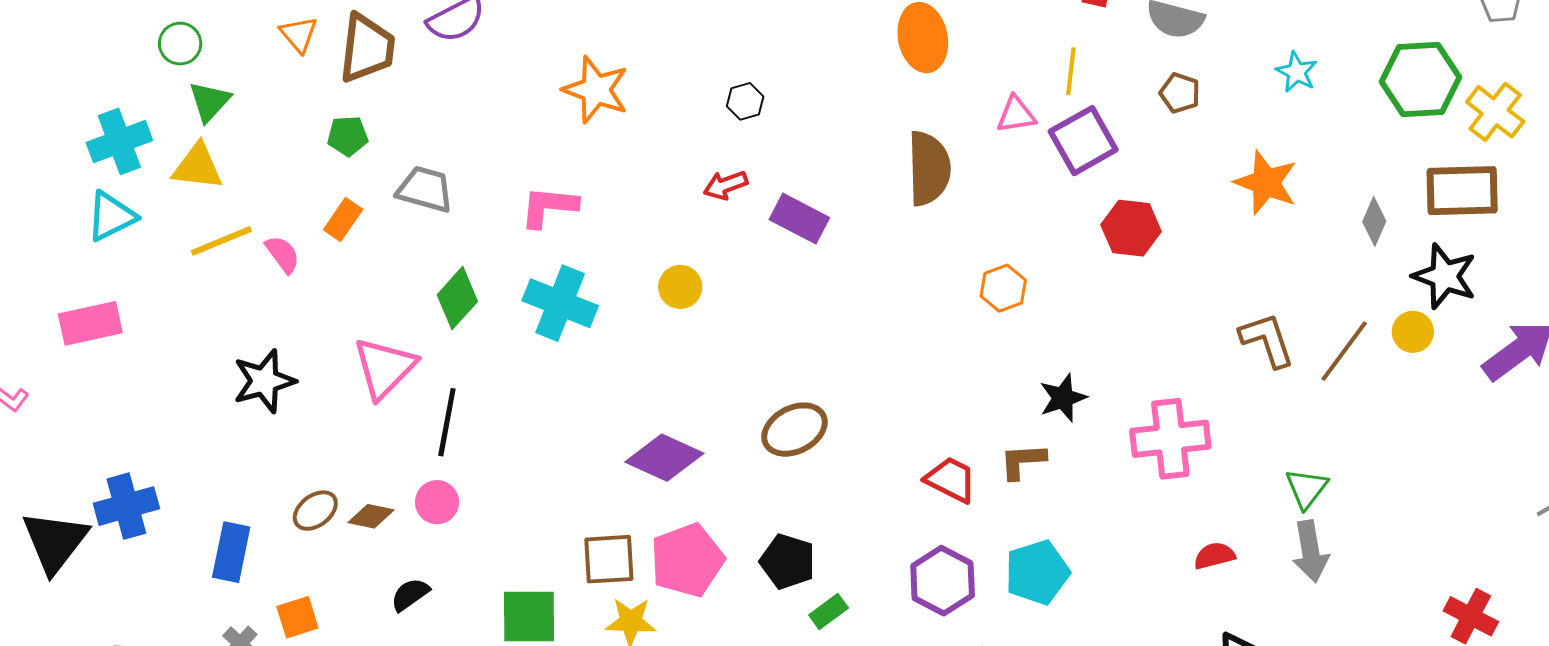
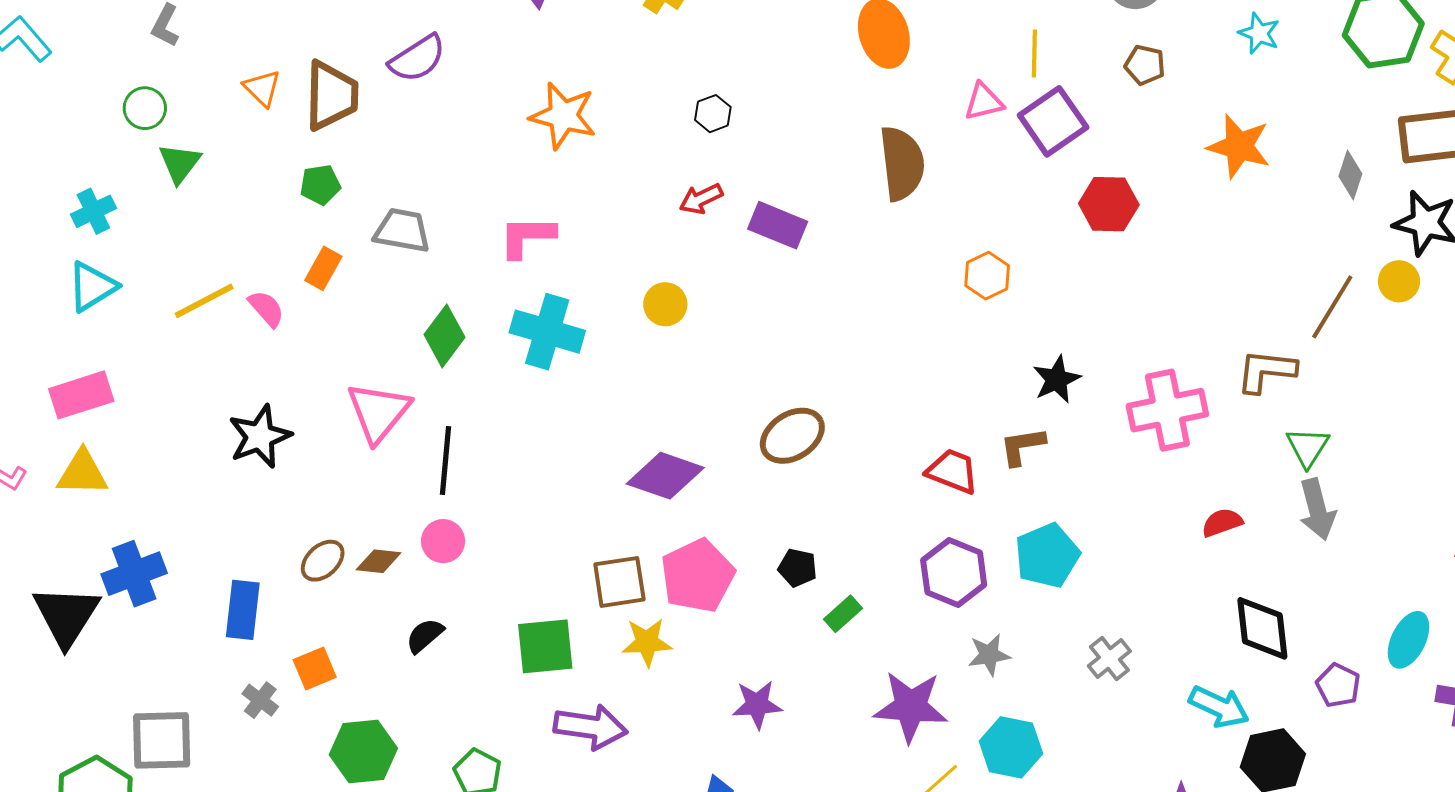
cyan cross: (119, 141) -> (93, 211), size x0.7
yellow triangle: (198, 167) -> (82, 473), moved
brown L-shape: (1267, 340) -> (1266, 371), moved, turned -60
black pentagon: (788, 561) -> (798, 568), size x0.7

